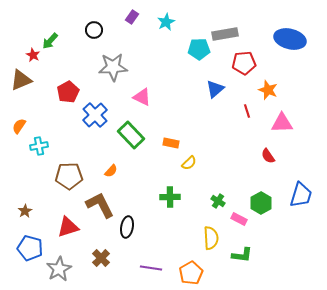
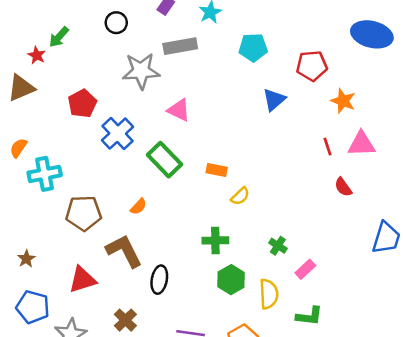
gray rectangle: (225, 34) -> (180, 46), moved
red line: (247, 111) -> (328, 147), moved
cyan cross: (39, 146) -> (45, 174), size x1.4
green hexagon: (261, 203) -> (231, 280), moved
pink rectangle: (239, 219) -> (305, 269), turned -70

